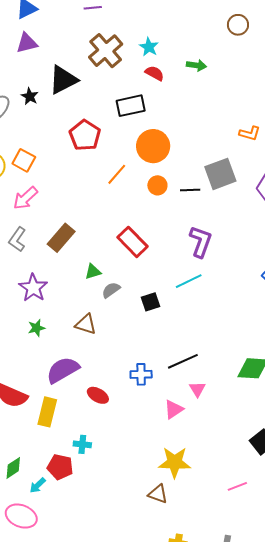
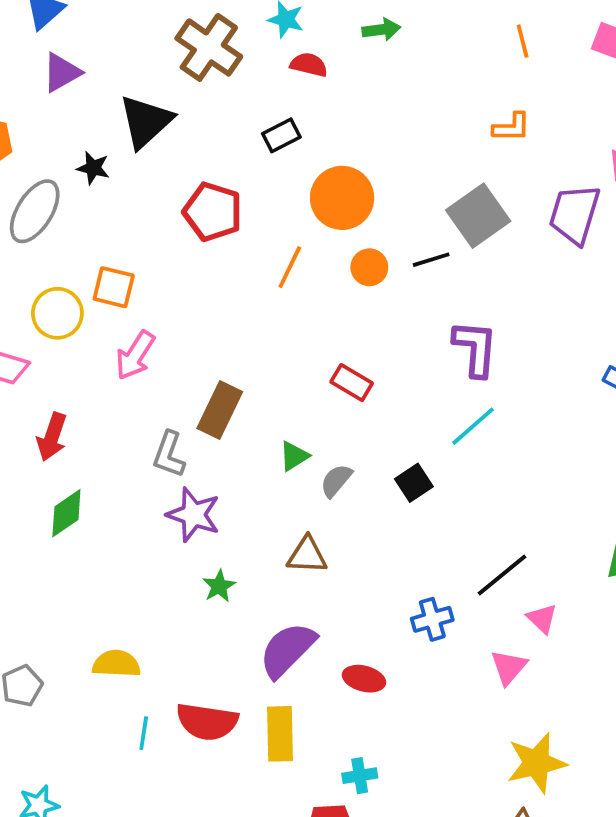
black rectangle: (131, 106) -> (281, 135), size x0.7
gray L-shape: (17, 239) -> (169, 454), moved
red rectangle: (132, 242) -> (352, 383), size x0.7

